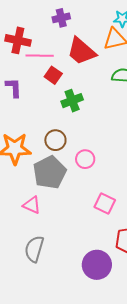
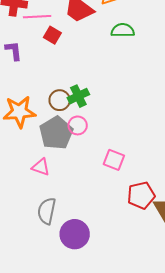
green cross: (72, 101) -> (78, 96), moved
pink circle: (85, 159) -> (78, 125), moved
purple circle: (97, 265) -> (75, 234), moved

